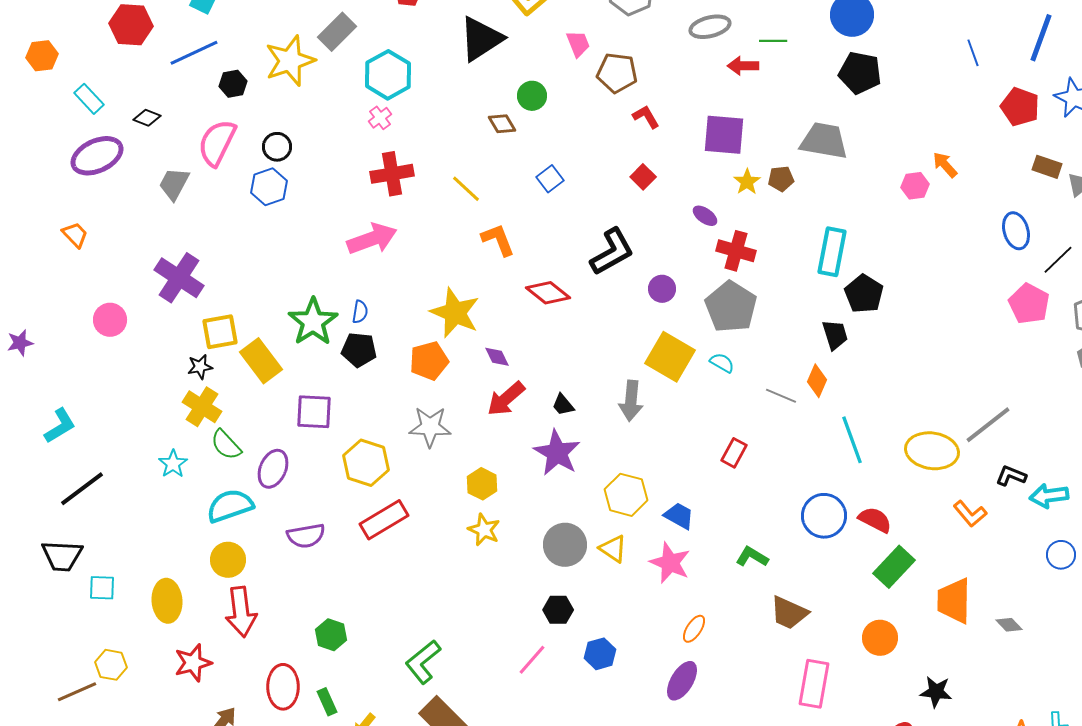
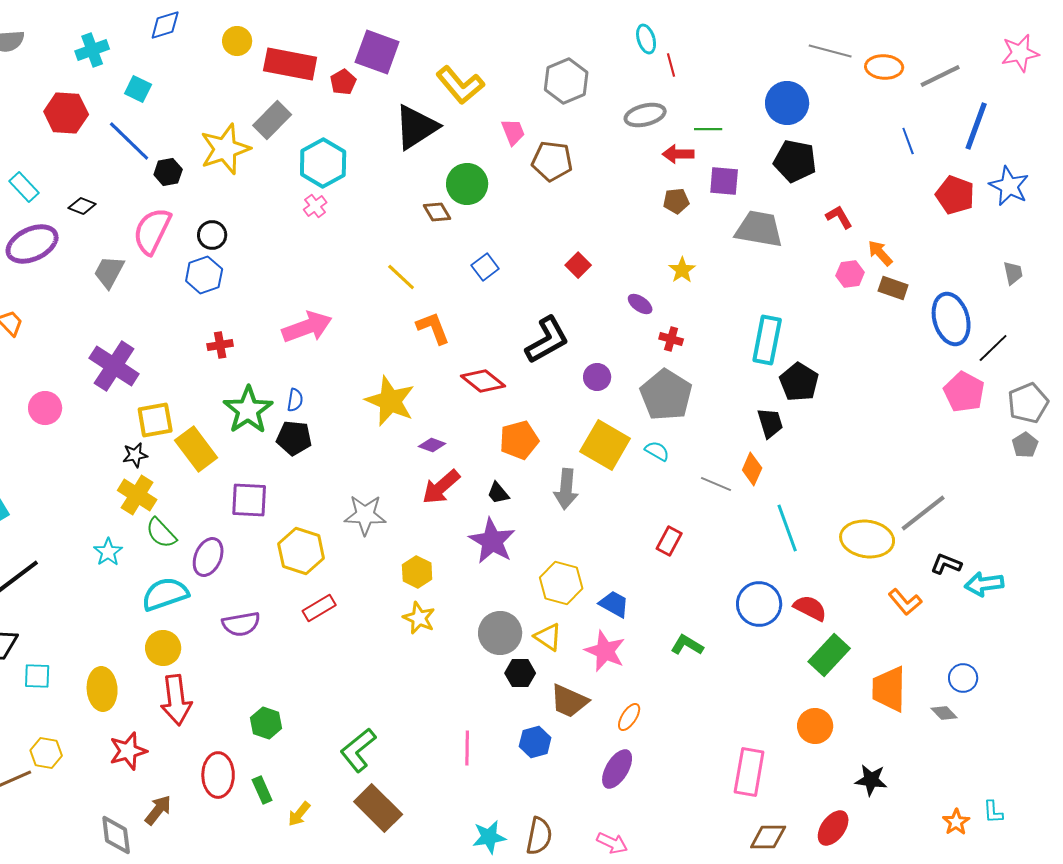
blue line: (194, 53) -> (129, 141), turned 69
green circle: (532, 96) -> (467, 184), size x1.4
red L-shape: (646, 117) -> (839, 217), moved
purple square: (724, 135) -> (724, 181), moved, size x0.7
brown rectangle: (1047, 167) -> (893, 288), moved
red cross: (392, 174) -> (220, 345), moved, size x0.6
brown pentagon: (781, 179) -> (676, 201), moved
blue ellipse: (1016, 231) -> (951, 319), size x1.4
red cross: (736, 251) -> (671, 339), size x0.6
purple diamond: (497, 357) -> (432, 445), turned -44
orange pentagon: (429, 361) -> (519, 440), moved
red rectangle: (384, 520) -> (319, 608), size x0.7
blue circle: (1061, 555) -> (963, 678), moved
black hexagon: (558, 610) -> (520, 673), moved
brown trapezoid: (789, 613) -> (569, 701), moved
pink line: (532, 660) -> (467, 748), turned -40

